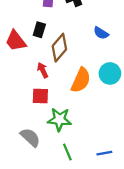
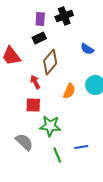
black rectangle: (39, 30) -> (39, 38), moved, turned 48
orange semicircle: (81, 80) -> (69, 91), size x0.7
blue line: (104, 153) -> (81, 147), moved

